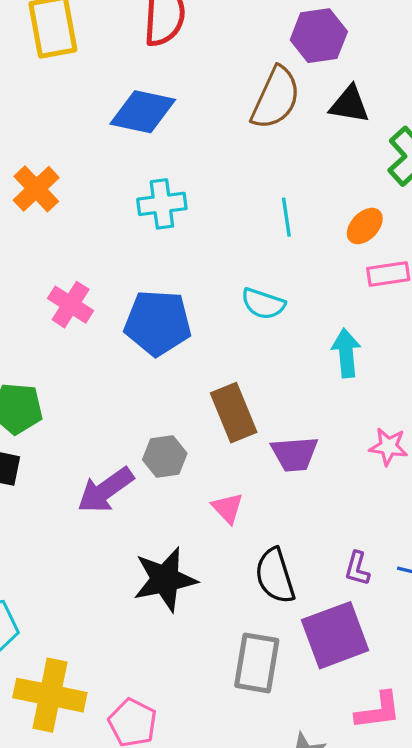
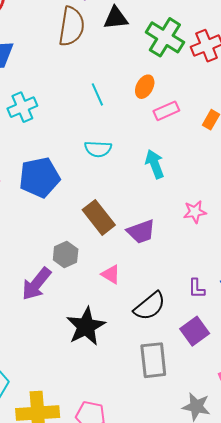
black semicircle: (275, 576) -> (150, 306), turned -96
purple square: (335, 635) -> (195, 331), size x0.7

